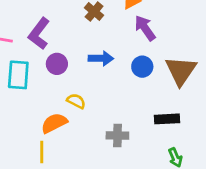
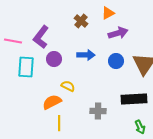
purple arrow: (145, 28) -> (118, 33), turned 108
black rectangle: (167, 119) -> (134, 99), size x1.4
yellow line: (42, 152) -> (59, 123), moved

